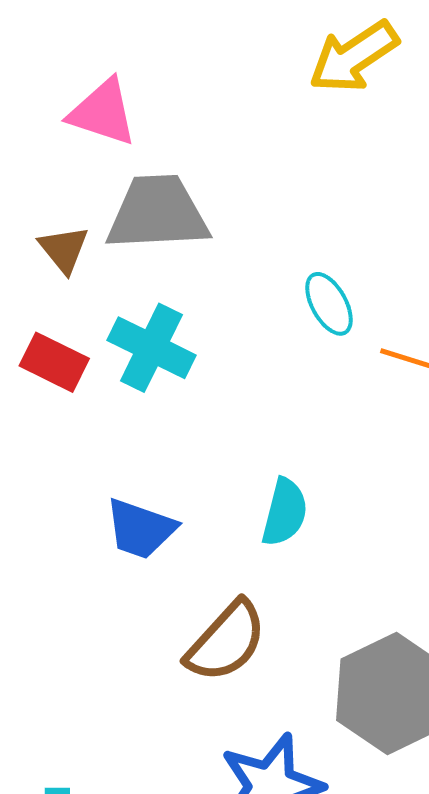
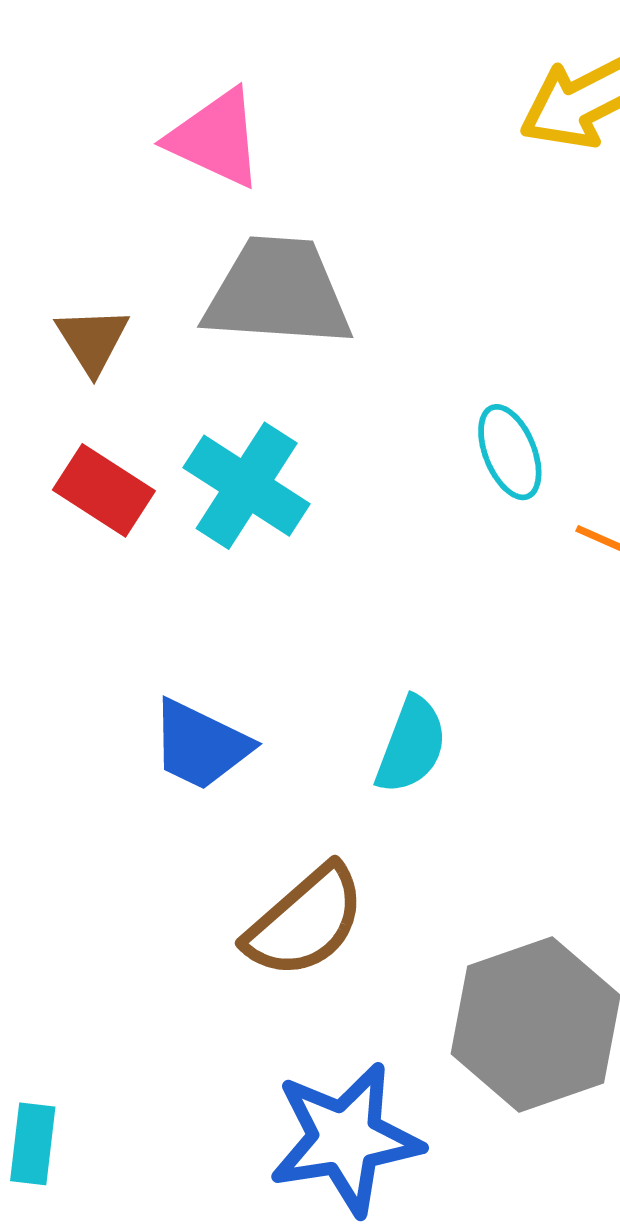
brown triangle: (64, 249) -> (92, 340), moved

